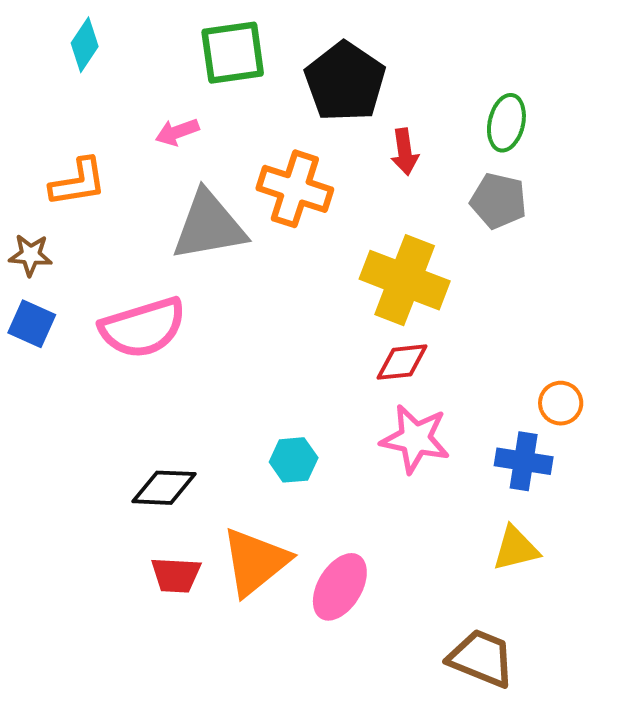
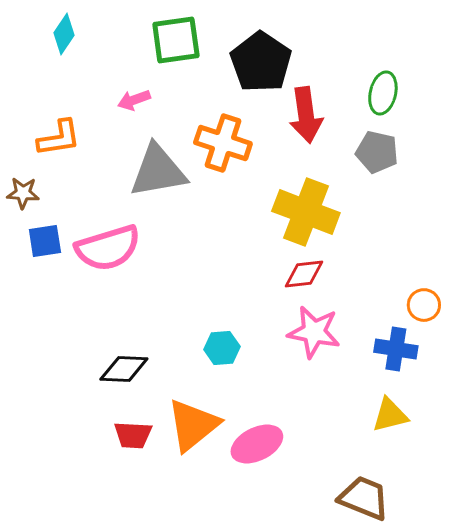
red arrow: (405, 152) -> (306, 115), size x1.6
blue square: (32, 324) -> (45, 241), moved, turned -33
pink ellipse: (340, 587) -> (257, 444), turned 33

